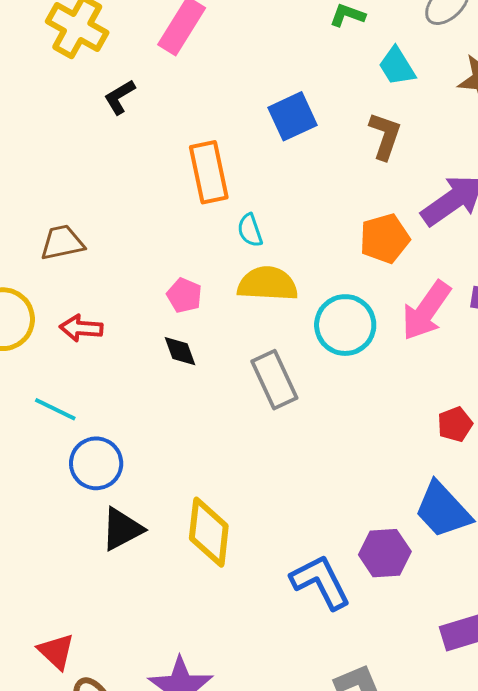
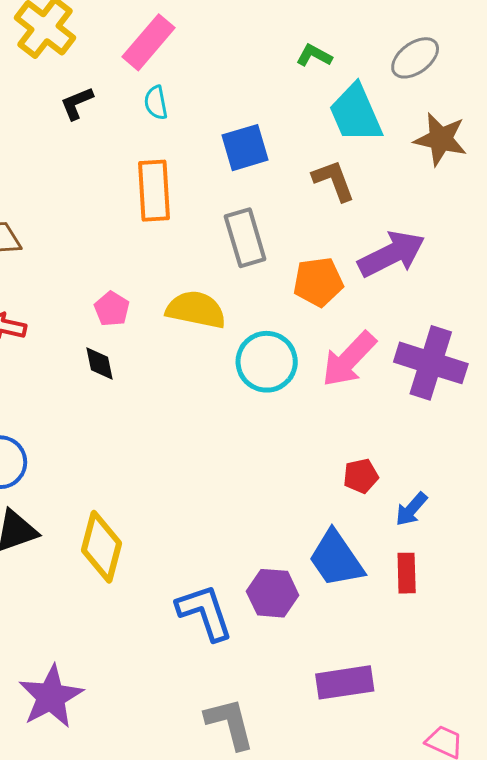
cyan trapezoid: (397, 66) -> (356, 113), size x1.5
brown L-shape: (385, 136) -> (334, 180), turned -48
cyan semicircle: (250, 230) -> (156, 103), moved
gray rectangle: (274, 380) -> (245, 238), moved

